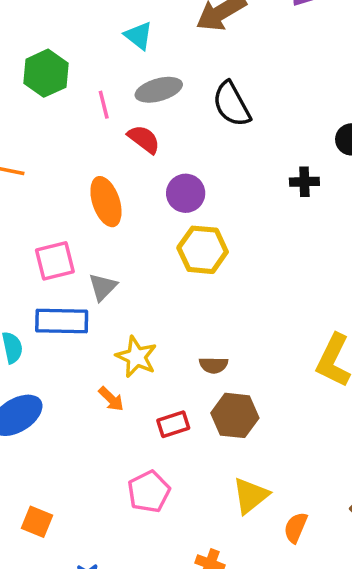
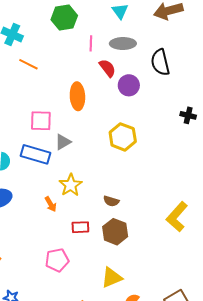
purple circle: (186, 193) -> (129, 85), moved

